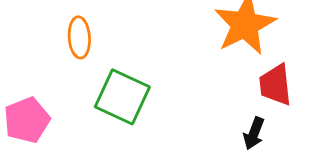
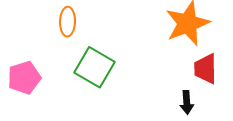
black arrow: (254, 133) -> (187, 102), turned -30

